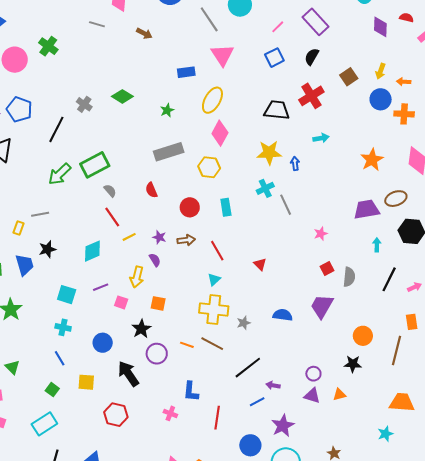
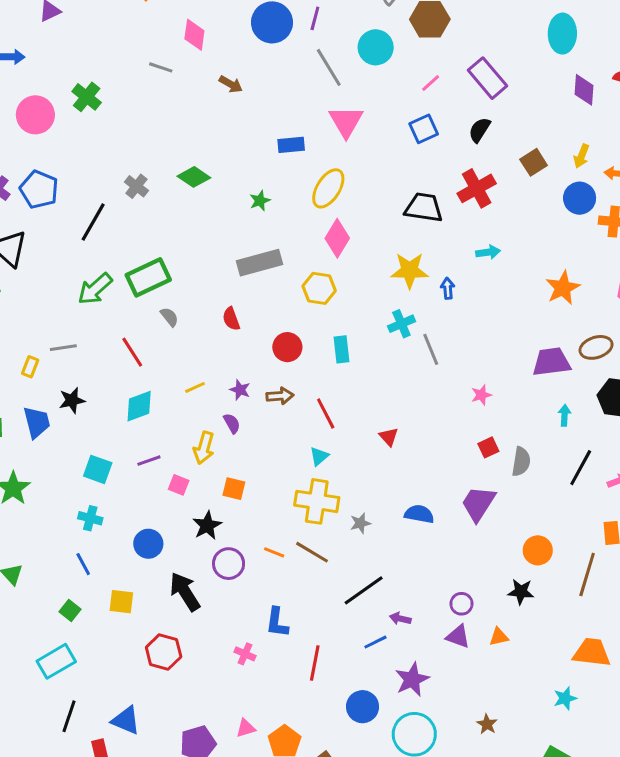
red line: (112, 217) -> (132, 352), moved

